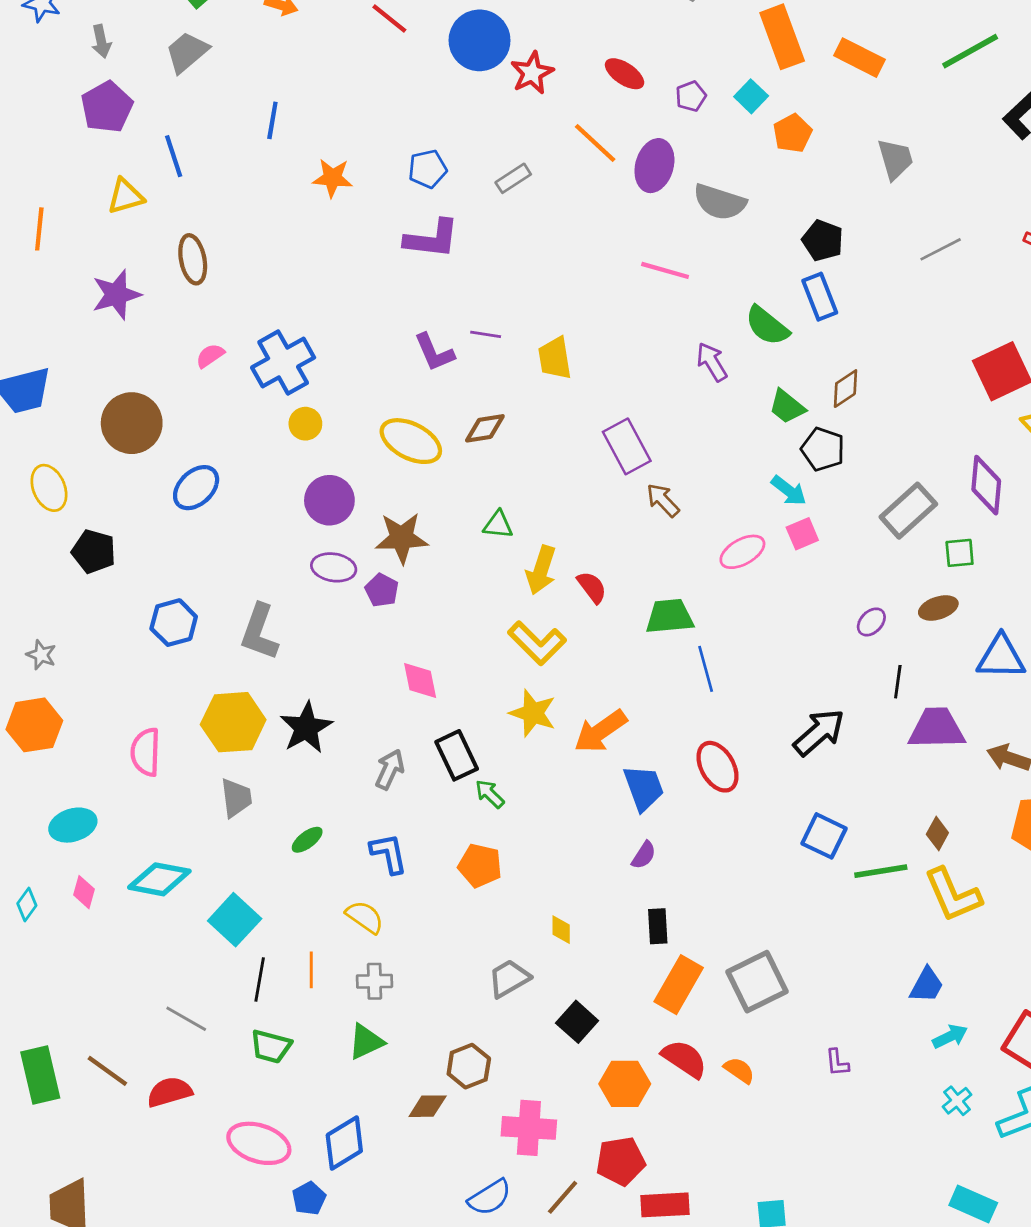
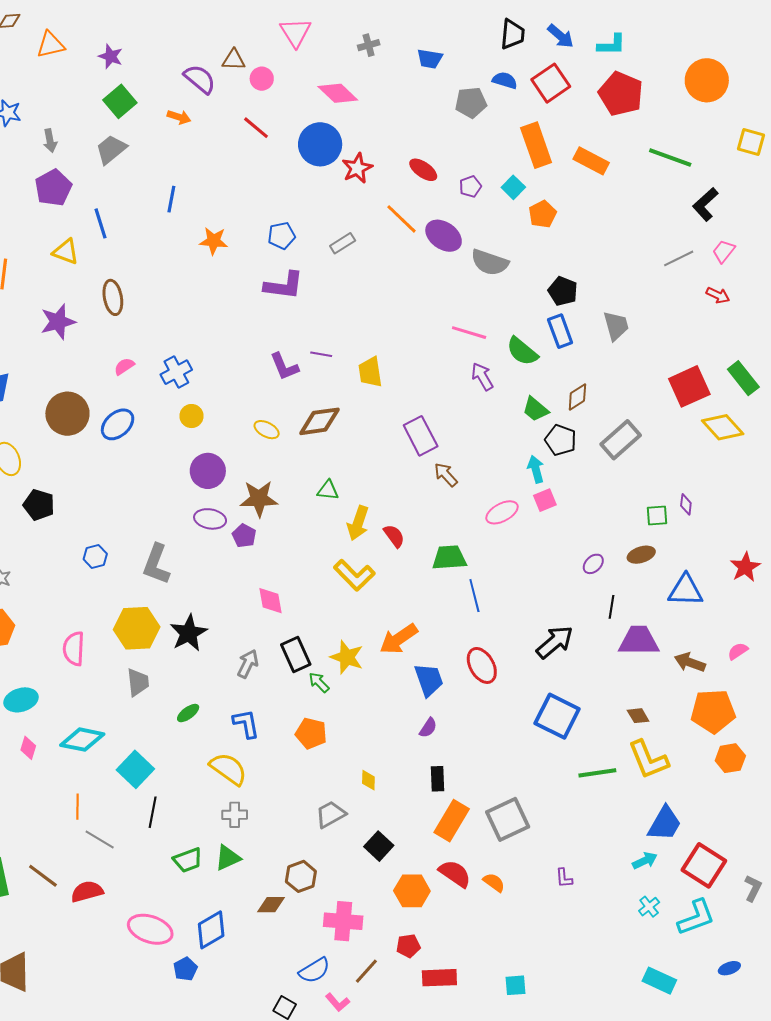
green line: (970, 51) -> (670, 157), turned 48
gray trapezoid: (895, 159) -> (616, 326), moved
purple ellipse: (654, 166) -> (444, 236), turned -72
yellow triangle: (126, 196) -> (66, 252), turned 36
gray line: (941, 249) -> (679, 258), moved
pink line: (665, 270) -> (469, 333), moved
blue cross: (283, 363) -> (176, 372), size x0.7
brown diamond: (485, 428) -> (320, 421), size x1.4
yellow ellipse: (411, 441) -> (267, 430), size x0.6
purple diamond: (986, 485) -> (686, 504), moved, size x0.5
blue ellipse: (196, 488) -> (118, 424), moved
cyan arrow: (789, 491) -> (536, 469), turned -144
gray rectangle: (908, 511) -> (621, 440), moved
blue hexagon: (174, 623) -> (95, 557), size x0.7
yellow star: (533, 713) -> (347, 657), moved
brown diamond: (937, 834) -> (638, 716), turned -60
blue square: (824, 836) -> (557, 716), size x1.4
green line: (881, 871) -> (597, 773), moved
yellow semicircle: (365, 917) -> (228, 769), size x1.4
orange line: (311, 970) -> (78, 807), moved
blue trapezoid: (927, 985) -> (665, 824), moved, size x1.4
green trapezoid: (271, 1046) -> (188, 860), moved, turned -36
red pentagon: (621, 1161) -> (408, 946), size x0.7

